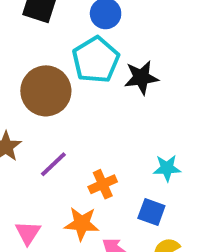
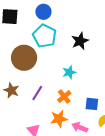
black star: (141, 78) -> (80, 41), moved
cyan star: (167, 168) -> (69, 72), moved

